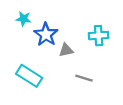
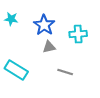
blue star: (46, 34) -> (44, 25), moved

